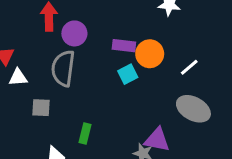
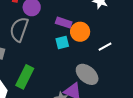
gray ellipse: (193, 109) -> (87, 74), moved
green rectangle: (85, 134) -> (25, 77), size x1.6

